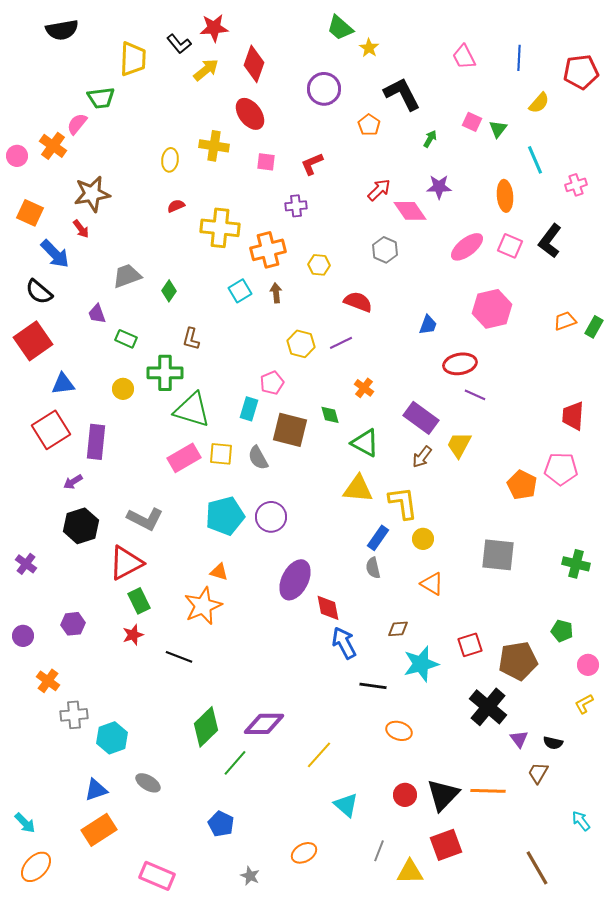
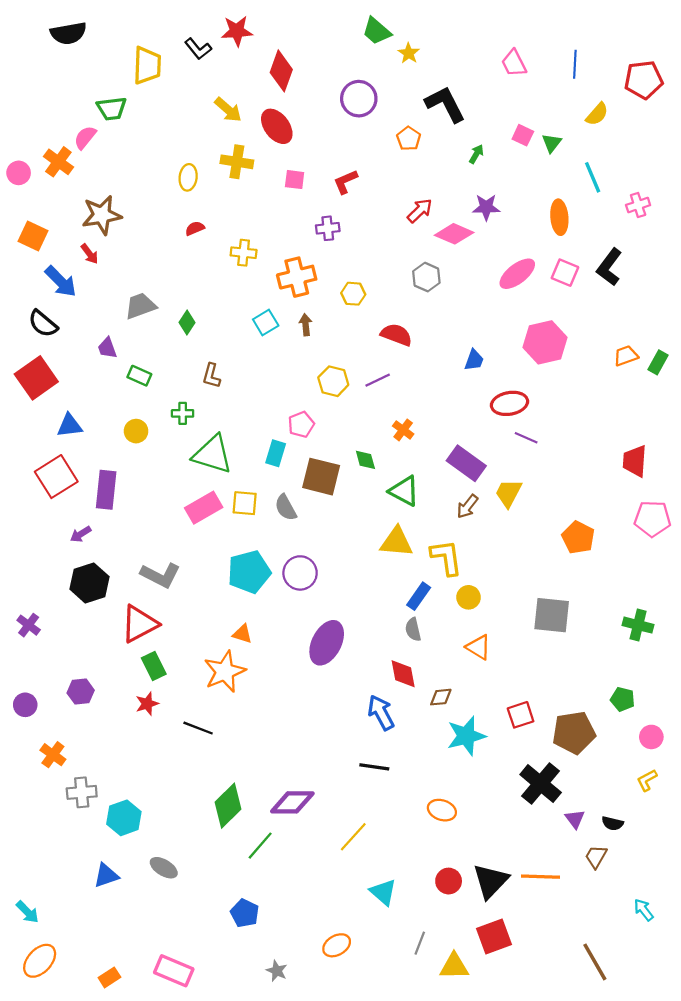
yellow arrow: (206, 70) -> (228, 110), moved, turned 80
pink diamond: (410, 211) -> (454, 234), turned -32
yellow cross: (220, 228) -> (244, 253), size x0.6
green cross: (165, 373) -> (183, 413), size x0.6
pink pentagon: (561, 469) -> (652, 519), moved
red diamond: (328, 608) -> (403, 674), moved
black line: (373, 686) -> (374, 767), moved
orange rectangle: (99, 830) -> (109, 977), moved, size x0.6

